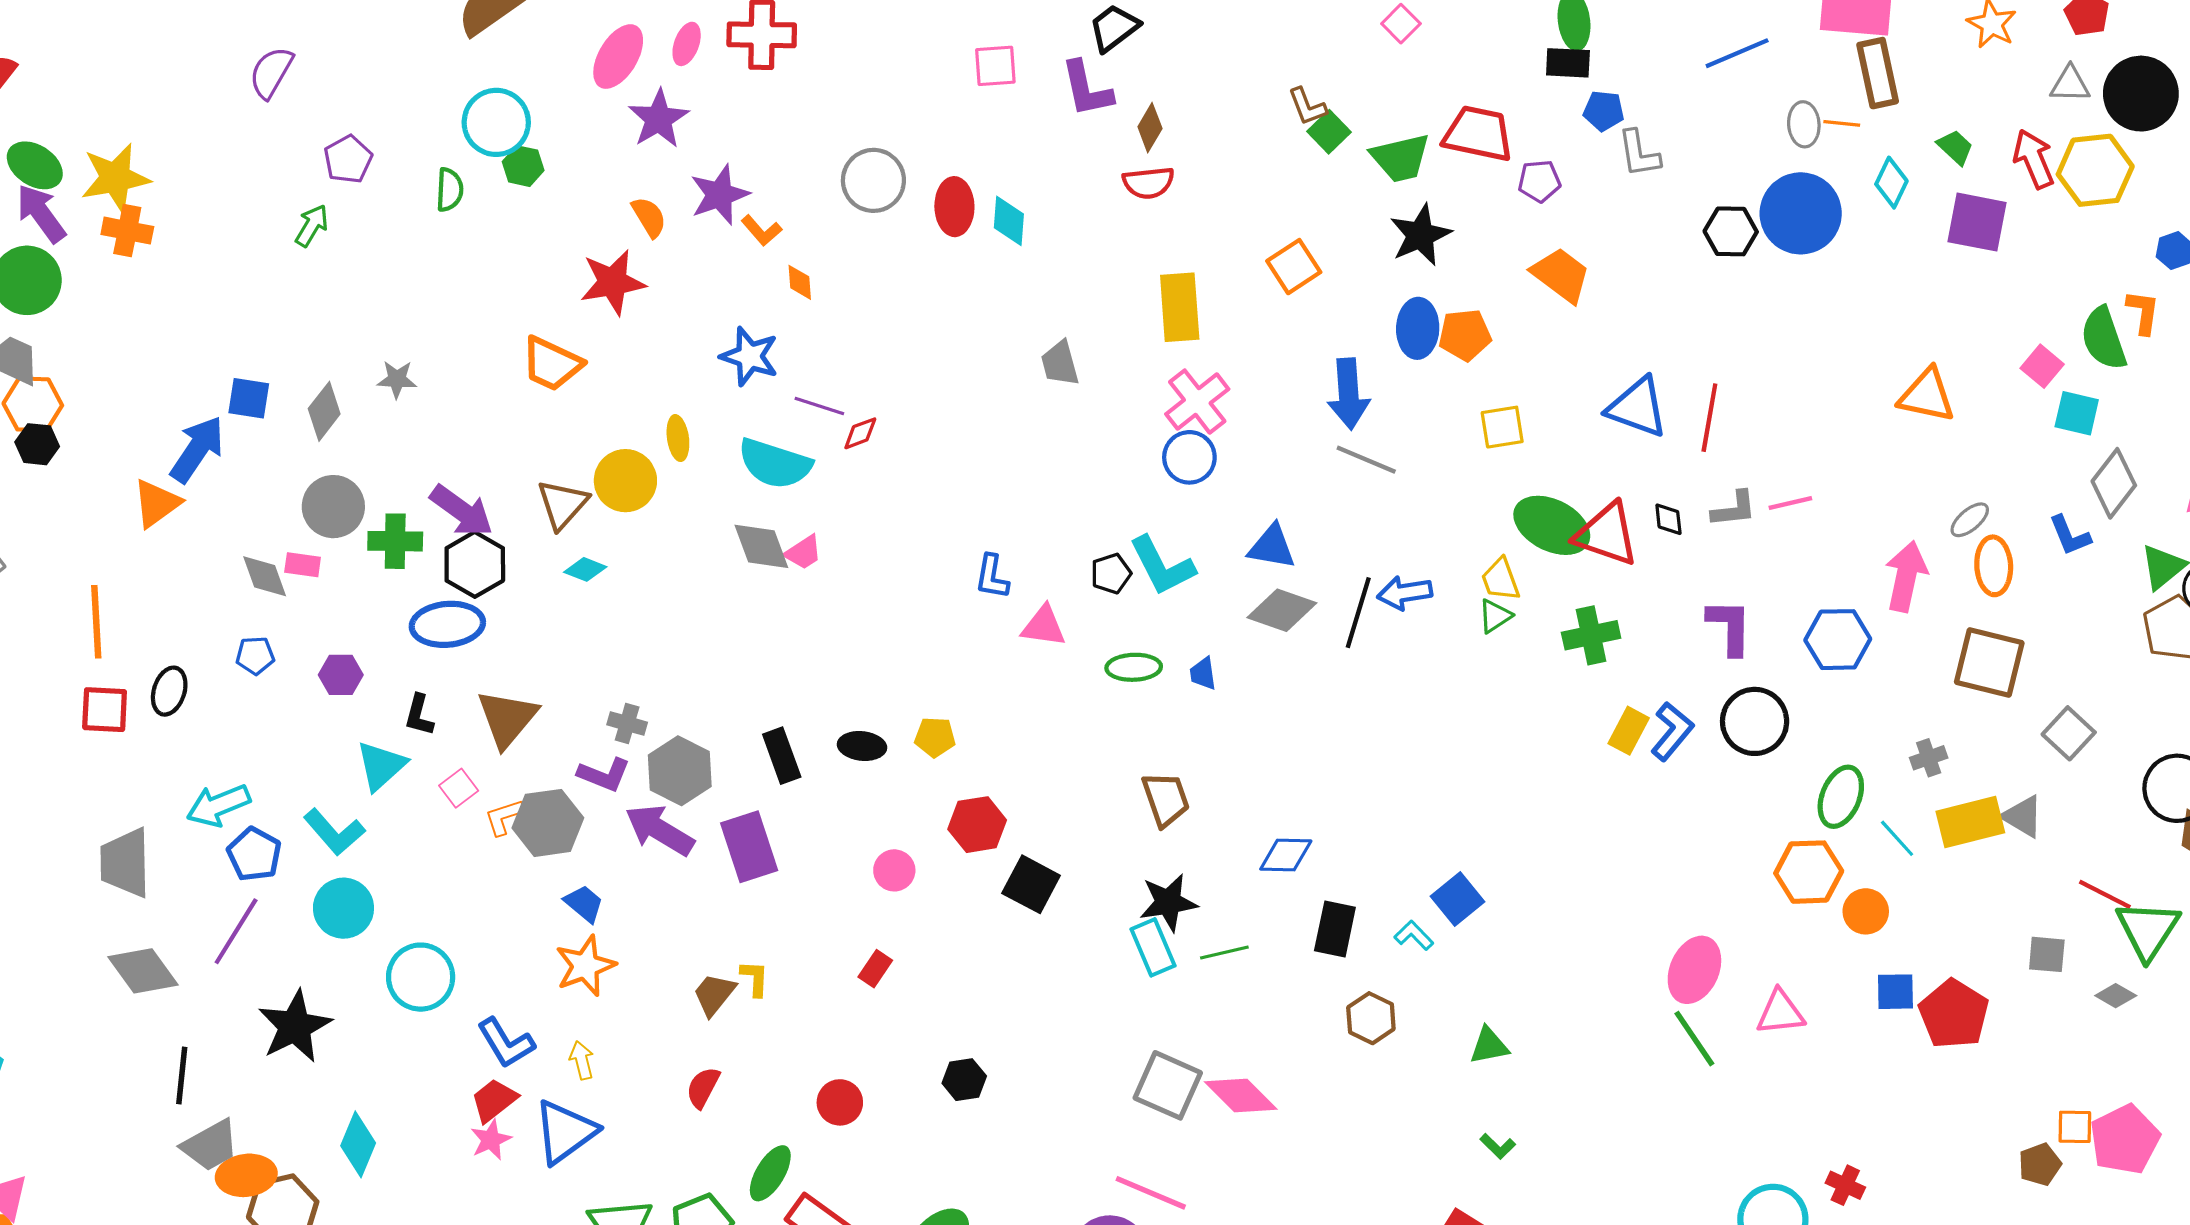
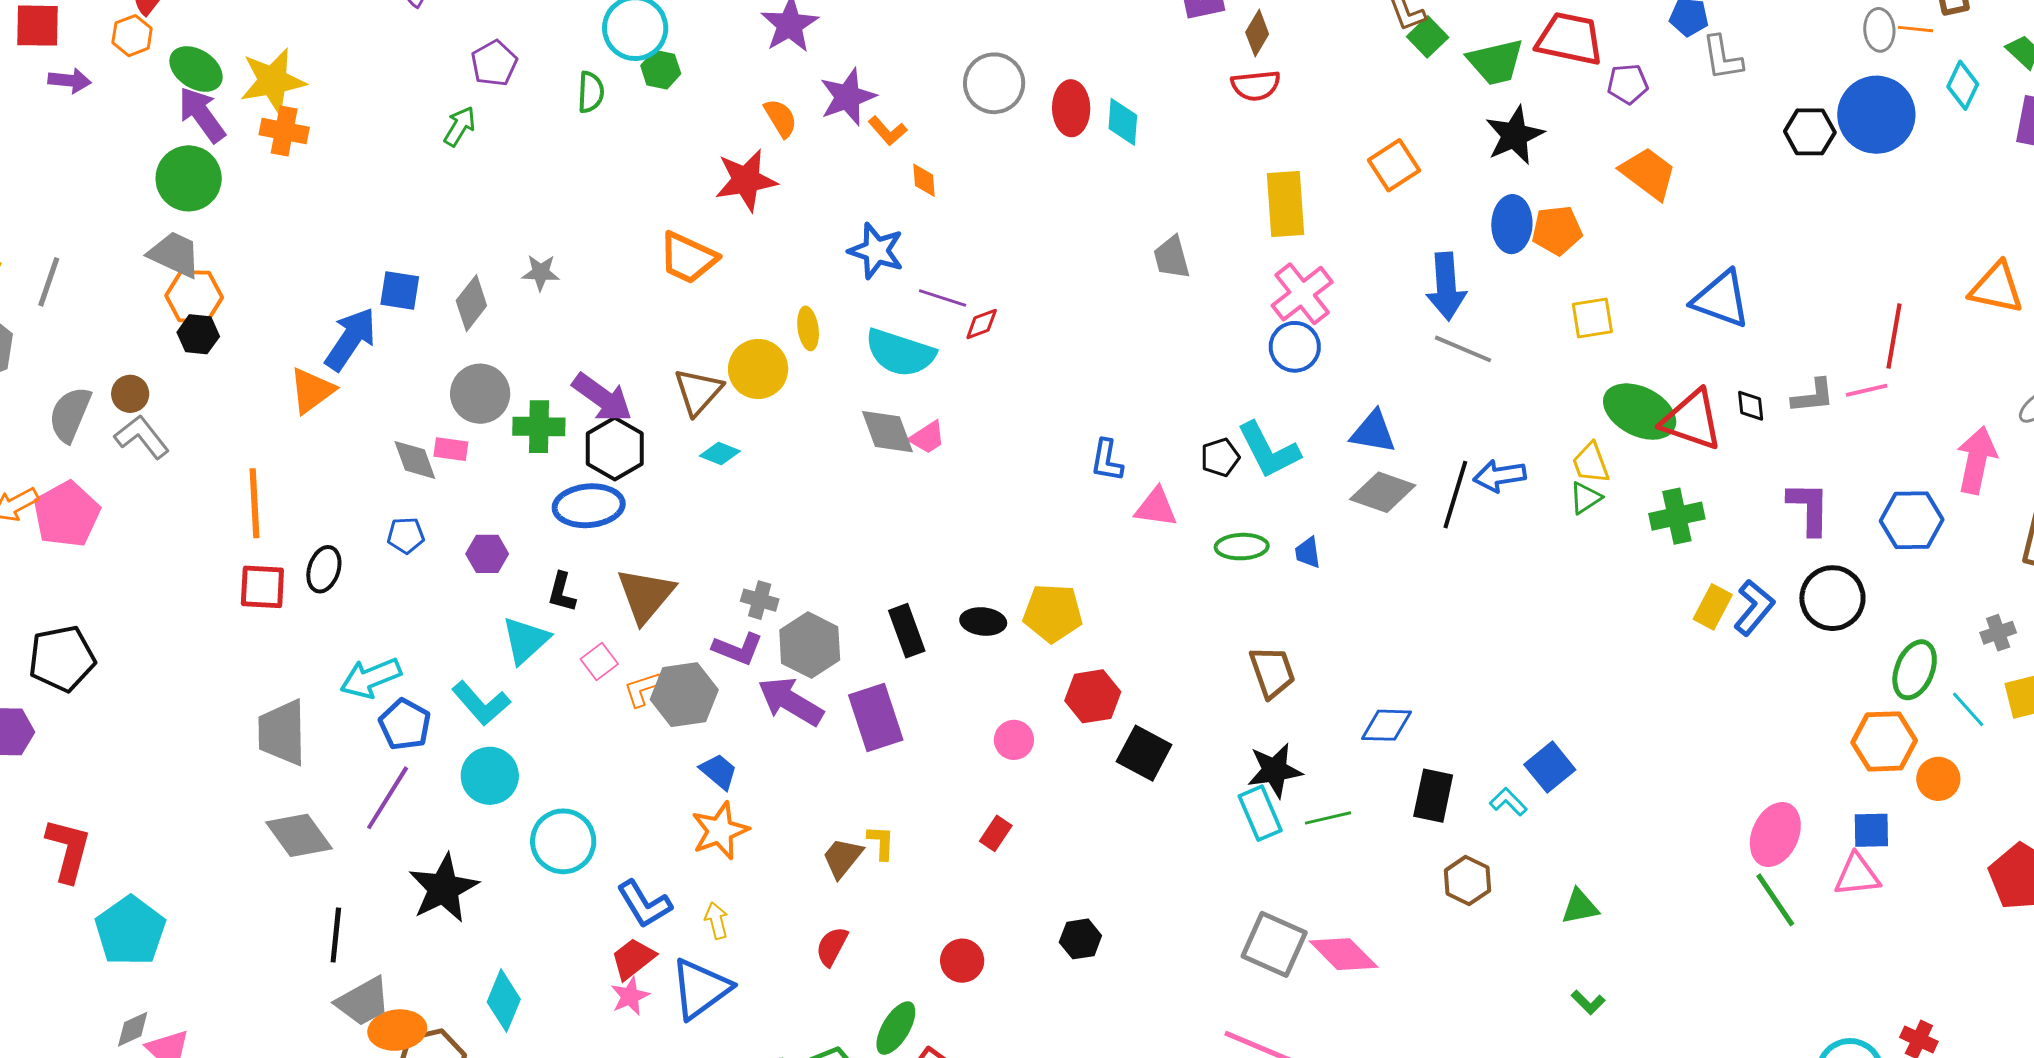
red line: (1709, 418) -> (1894, 336), moved
yellow pentagon: (935, 737) -> (1053, 613), size x1.5
blue square: (1895, 992) -> (1871, 830), moved

